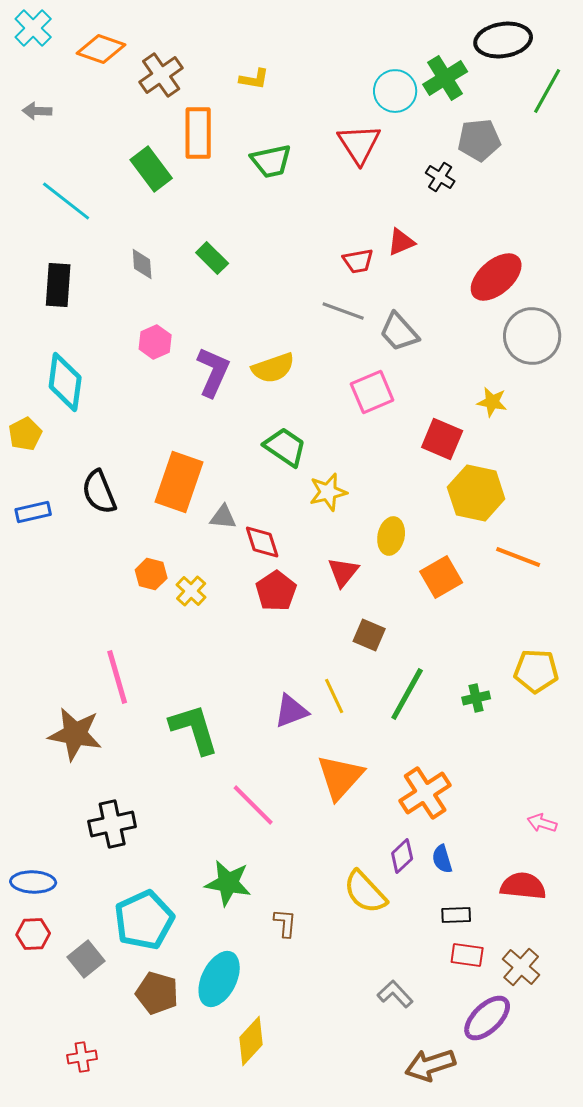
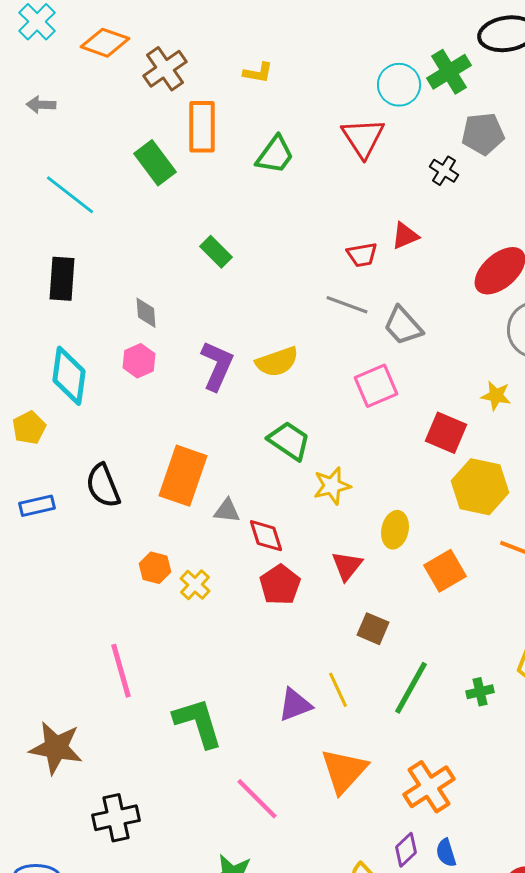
green trapezoid: (271, 161) -> (275, 155), turned -42
gray diamond: (142, 264) -> (146, 313), moved
pink hexagon: (155, 342) -> (139, 361), moved
brown star: (75, 734) -> (56, 748), moved

